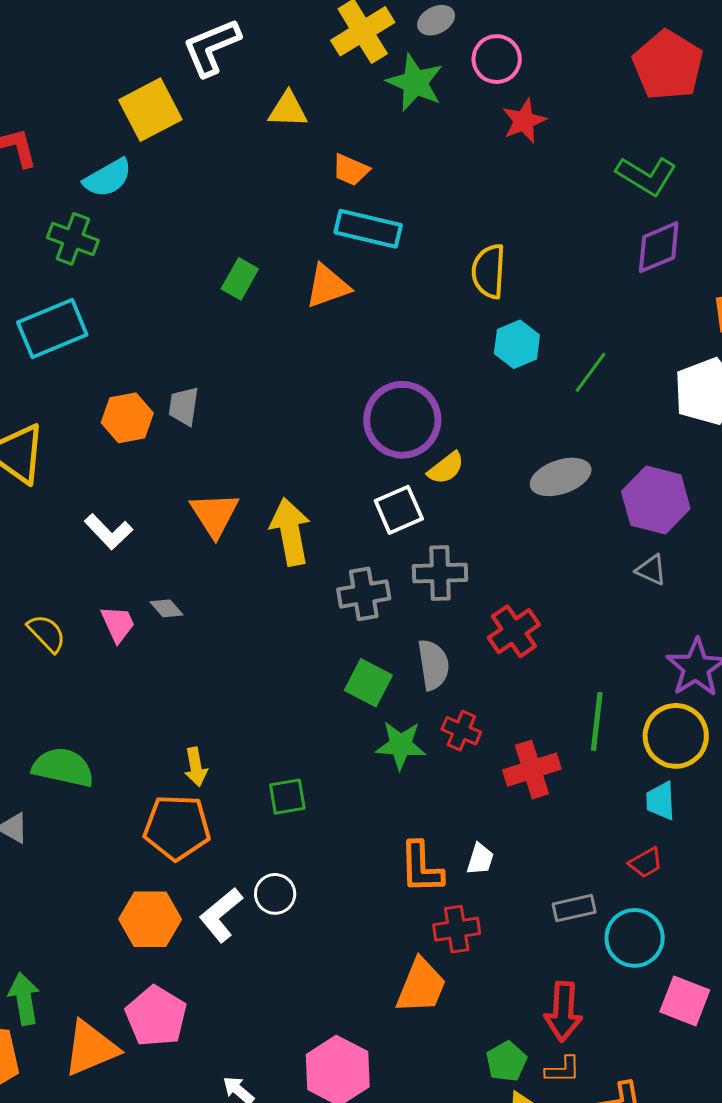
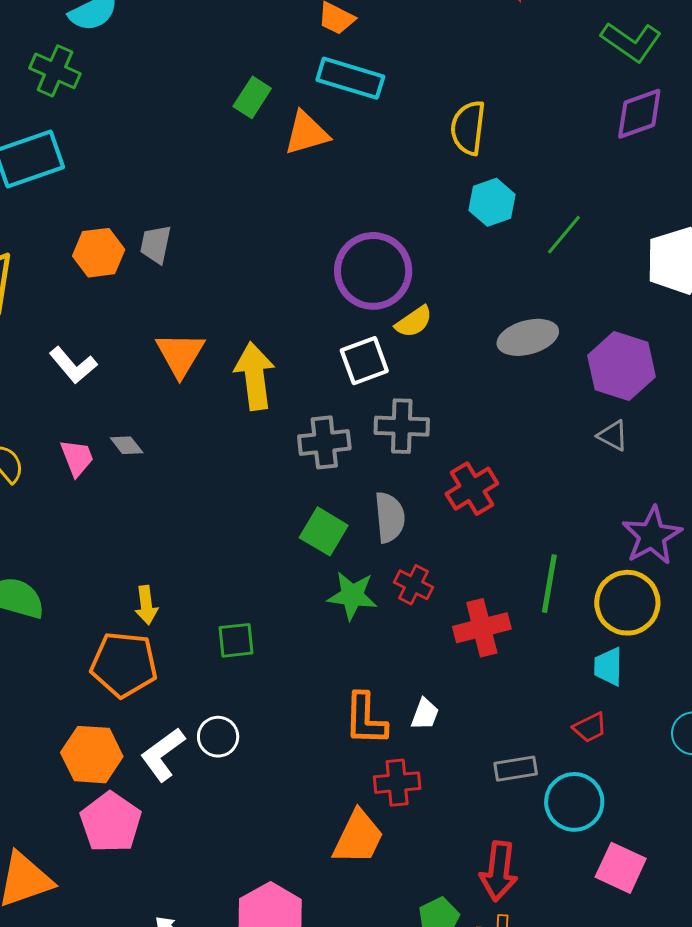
green rectangle: (240, 279) -> (252, 97), moved
pink pentagon: (156, 1016) -> (111, 822), moved

